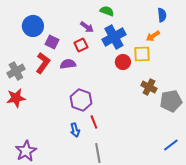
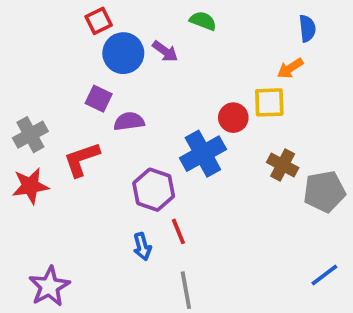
blue circle: (33, 26) -> (123, 53), moved
blue cross: (114, 37) -> (203, 154), moved
purple square: (52, 42) -> (99, 99), moved
red square: (81, 45) -> (99, 21), moved
red L-shape: (43, 63) -> (82, 159), moved, turned -145

